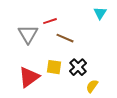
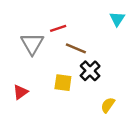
black cross: (78, 67) -> (90, 71), moved
red triangle: (29, 77) -> (20, 92), moved, size x0.6

